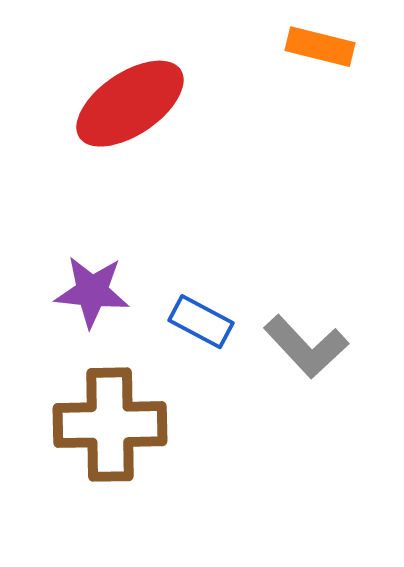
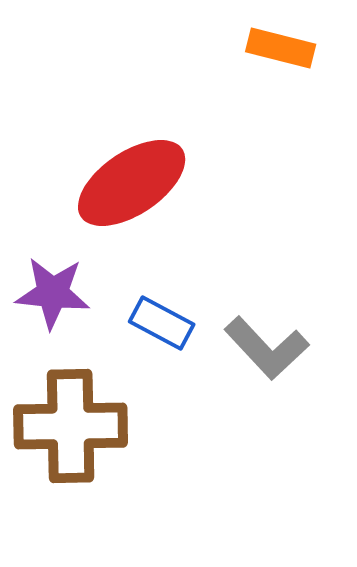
red ellipse: (130, 104) -> (132, 183), moved

